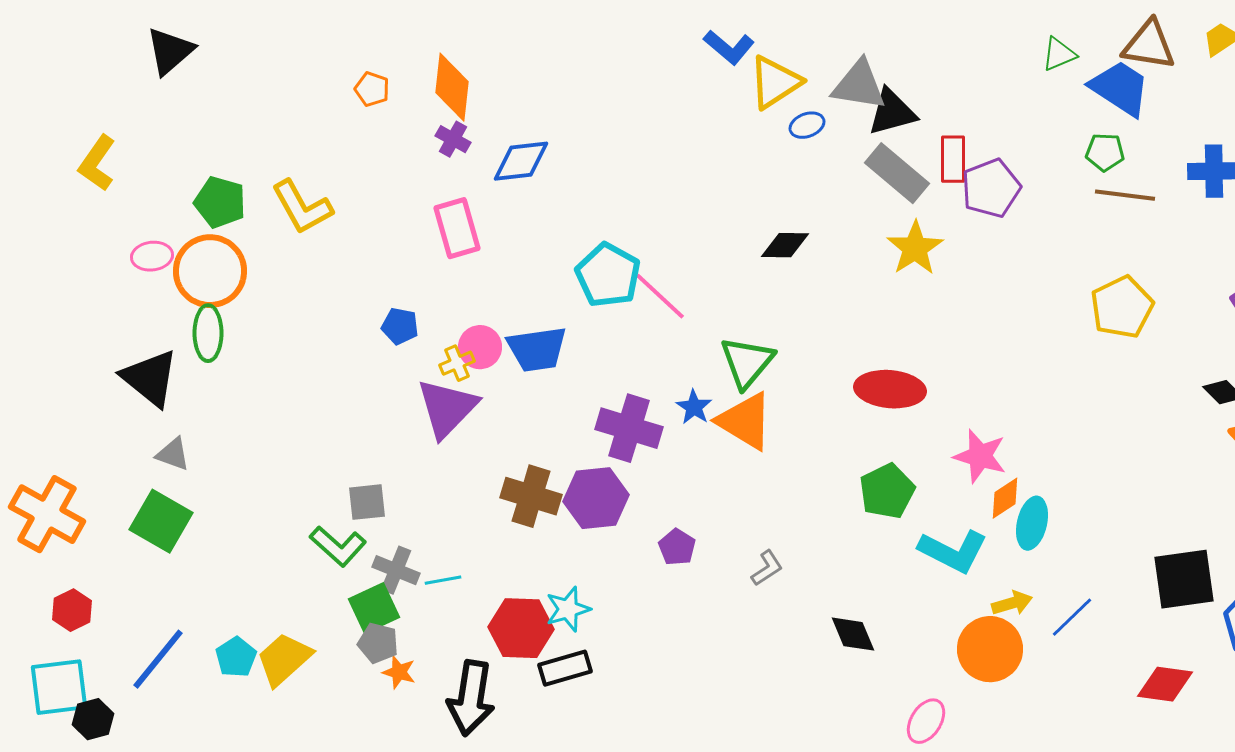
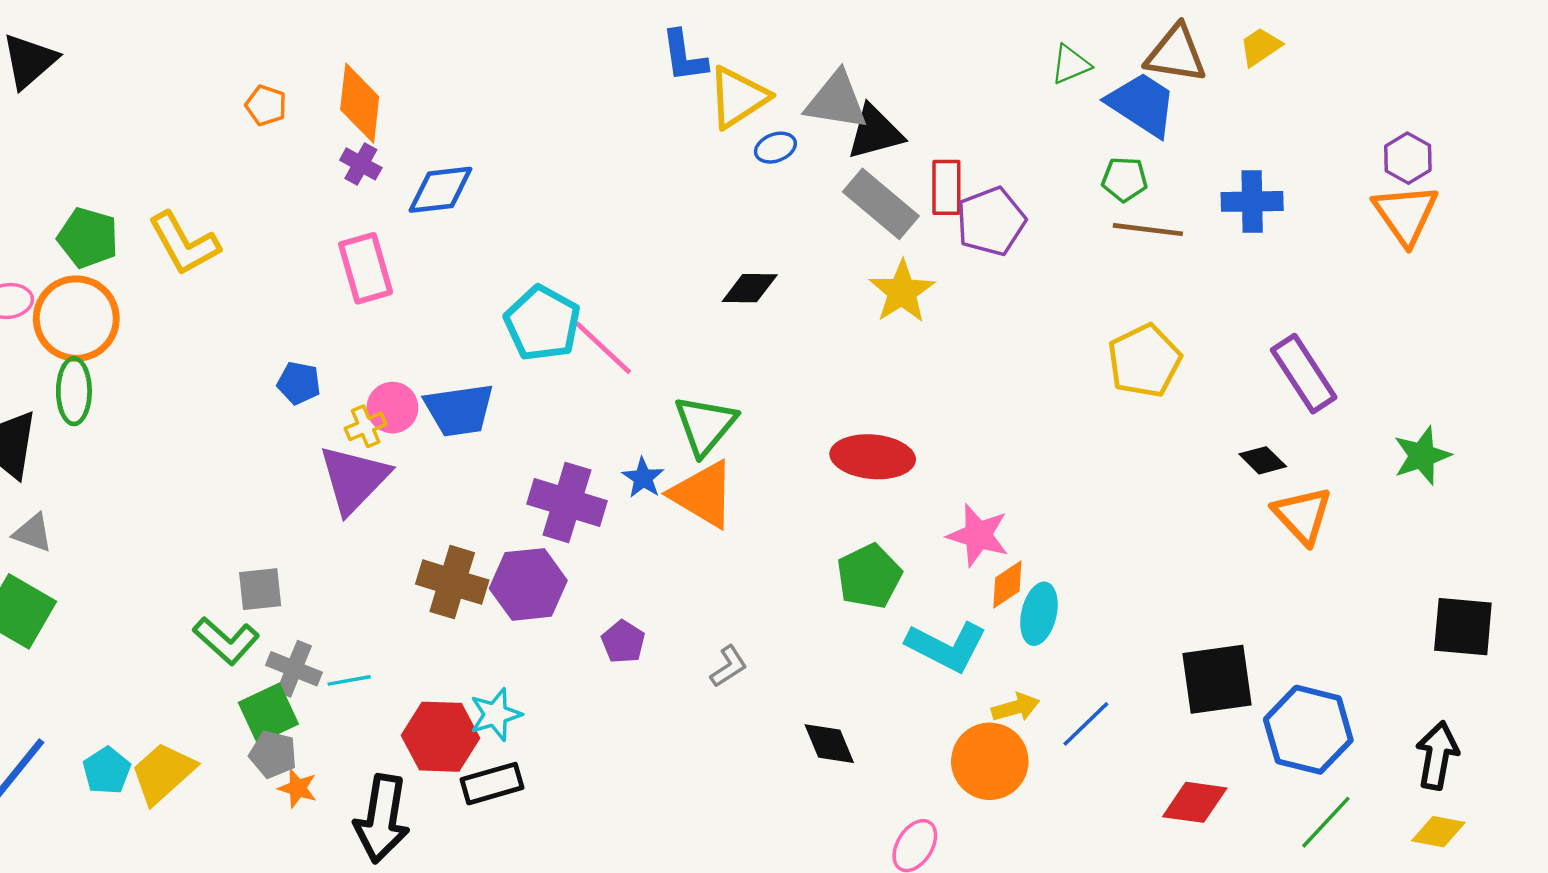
blue L-shape: (729, 47) -> (684, 56), turned 42

